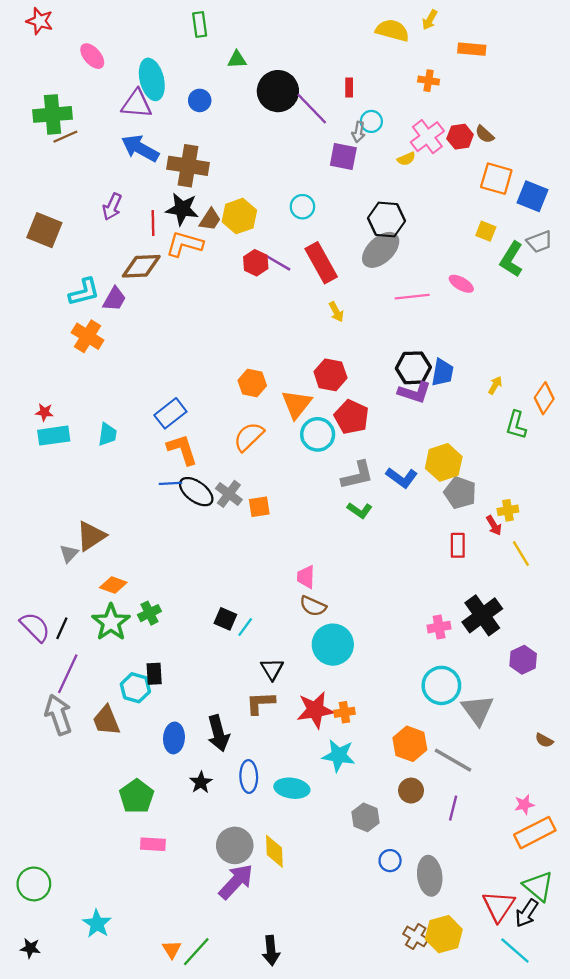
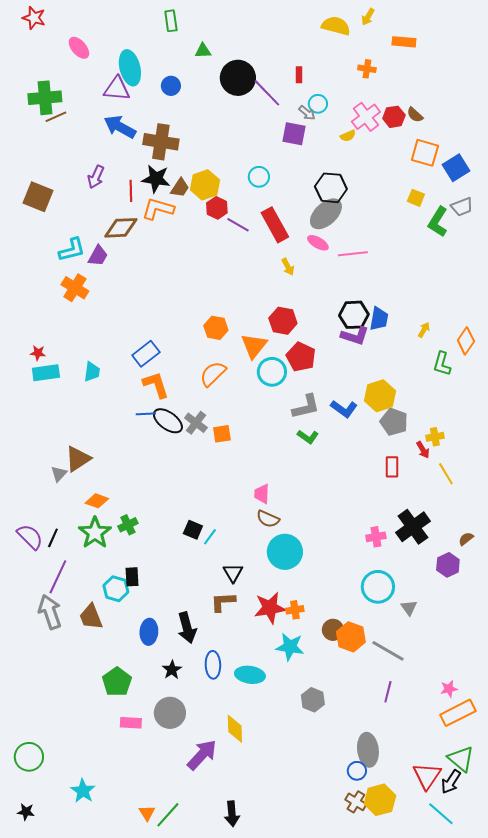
gray arrow: (358, 132) -> (307, 113), turned -60
blue square: (532, 196) -> (456, 168), turned 36
red hexagon: (256, 263) -> (217, 208), moved
pink ellipse: (461, 284) -> (318, 243), moved
gray triangle: (478, 710) -> (409, 608), size x0.6
brown semicircle: (544, 740) -> (466, 539), moved, turned 112
brown circle: (411, 791) -> (333, 630), moved
gray circle: (235, 845) -> (170, 713), moved
blue circle: (390, 861) -> (357, 771), moved

